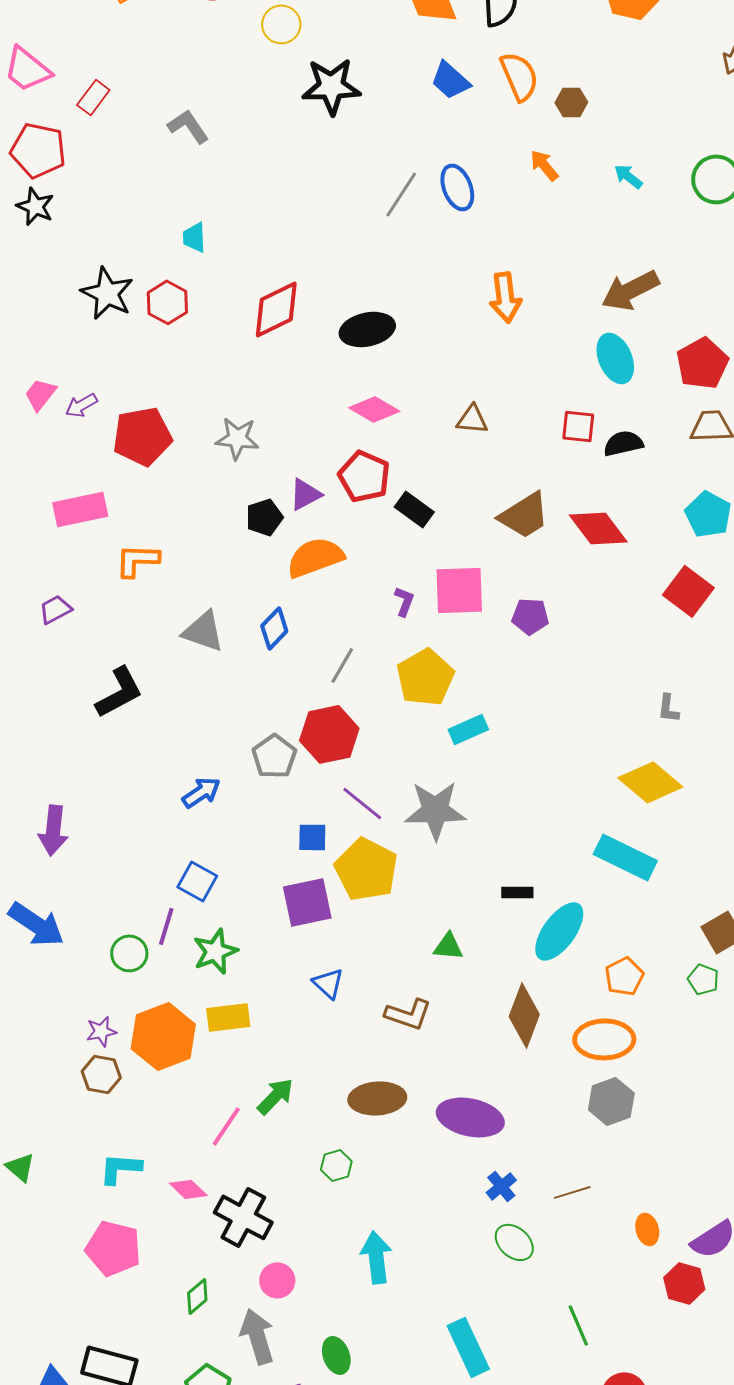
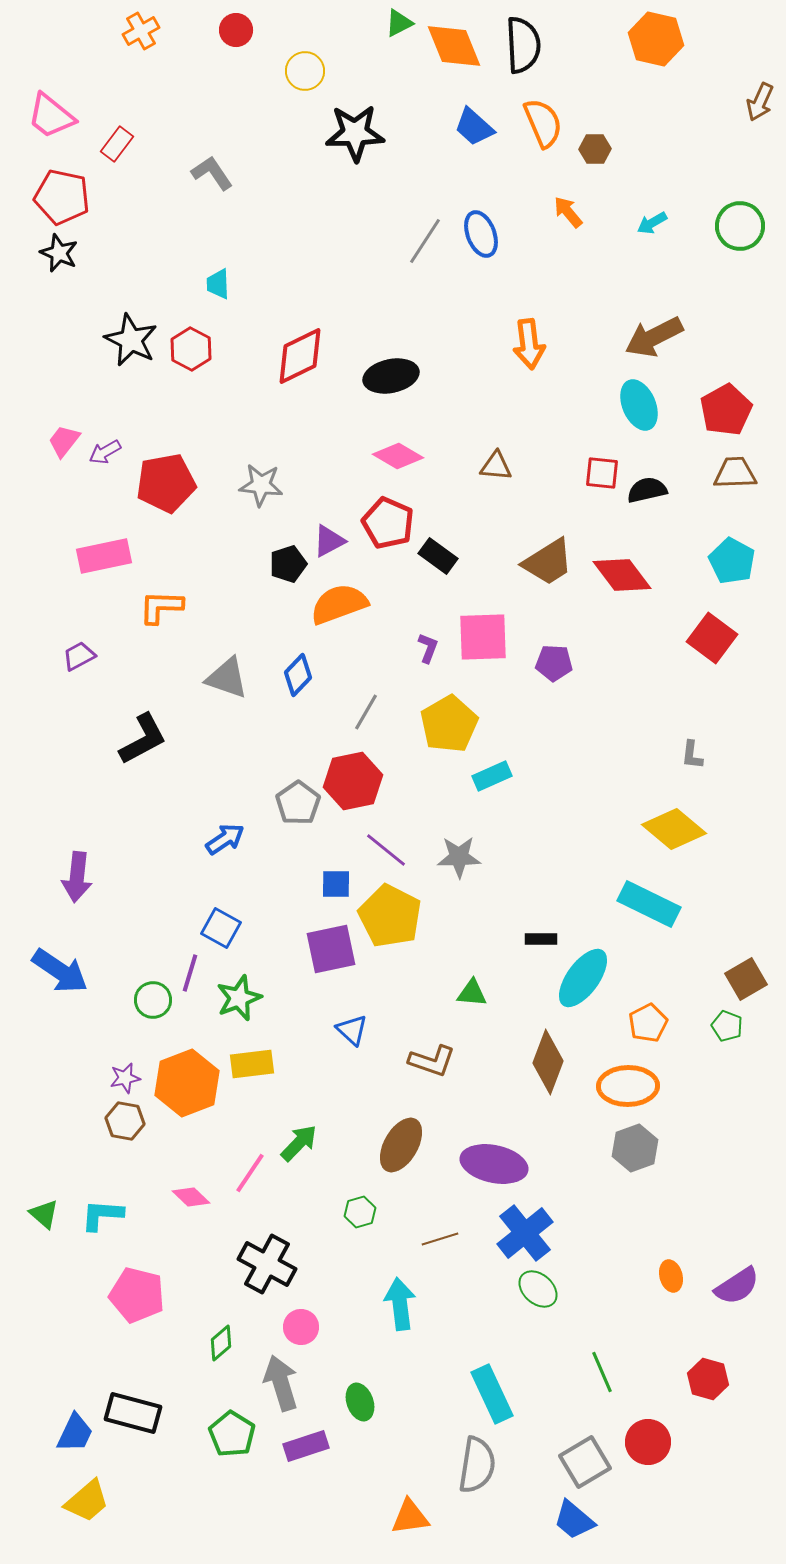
cyan arrow: (628, 176) -> (652, 223), turned -68
gray star: (435, 810) -> (459, 857), size x0.7
brown ellipse: (377, 1098) -> (401, 1145), turned -56
cyan L-shape: (120, 1168) -> (102, 1215), moved
blue cross: (501, 1186) -> (525, 1233), size x1.8
pink diamond: (188, 1189) -> (191, 1197), moved
brown line: (572, 1192) -> (440, 1239), moved
red hexagon: (684, 1283) -> (708, 1379), moved

